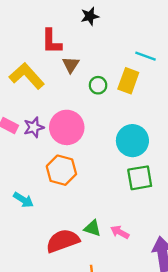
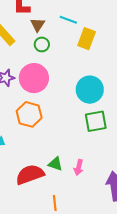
cyan line: (146, 56) -> (68, 20), moved
green circle: (98, 85) -> (42, 44), moved
pink arrow: (120, 232) -> (79, 167), turned -105

